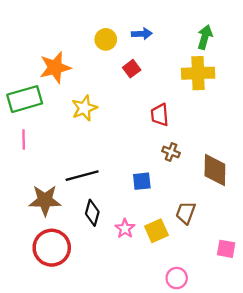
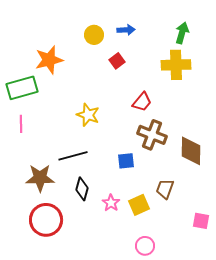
yellow star: (84, 108) -> (88, 115), moved, turned -30
red trapezoid: (160, 115) -> (142, 102), turned -135
brown cross: (171, 152) -> (152, 135), size x1.8
pink circle: (177, 278) -> (145, 246), moved

